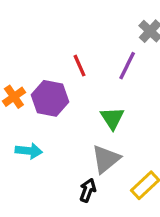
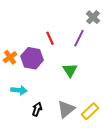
gray triangle: (106, 159) -> (66, 109), moved
black arrow: (88, 190) -> (37, 109), moved

